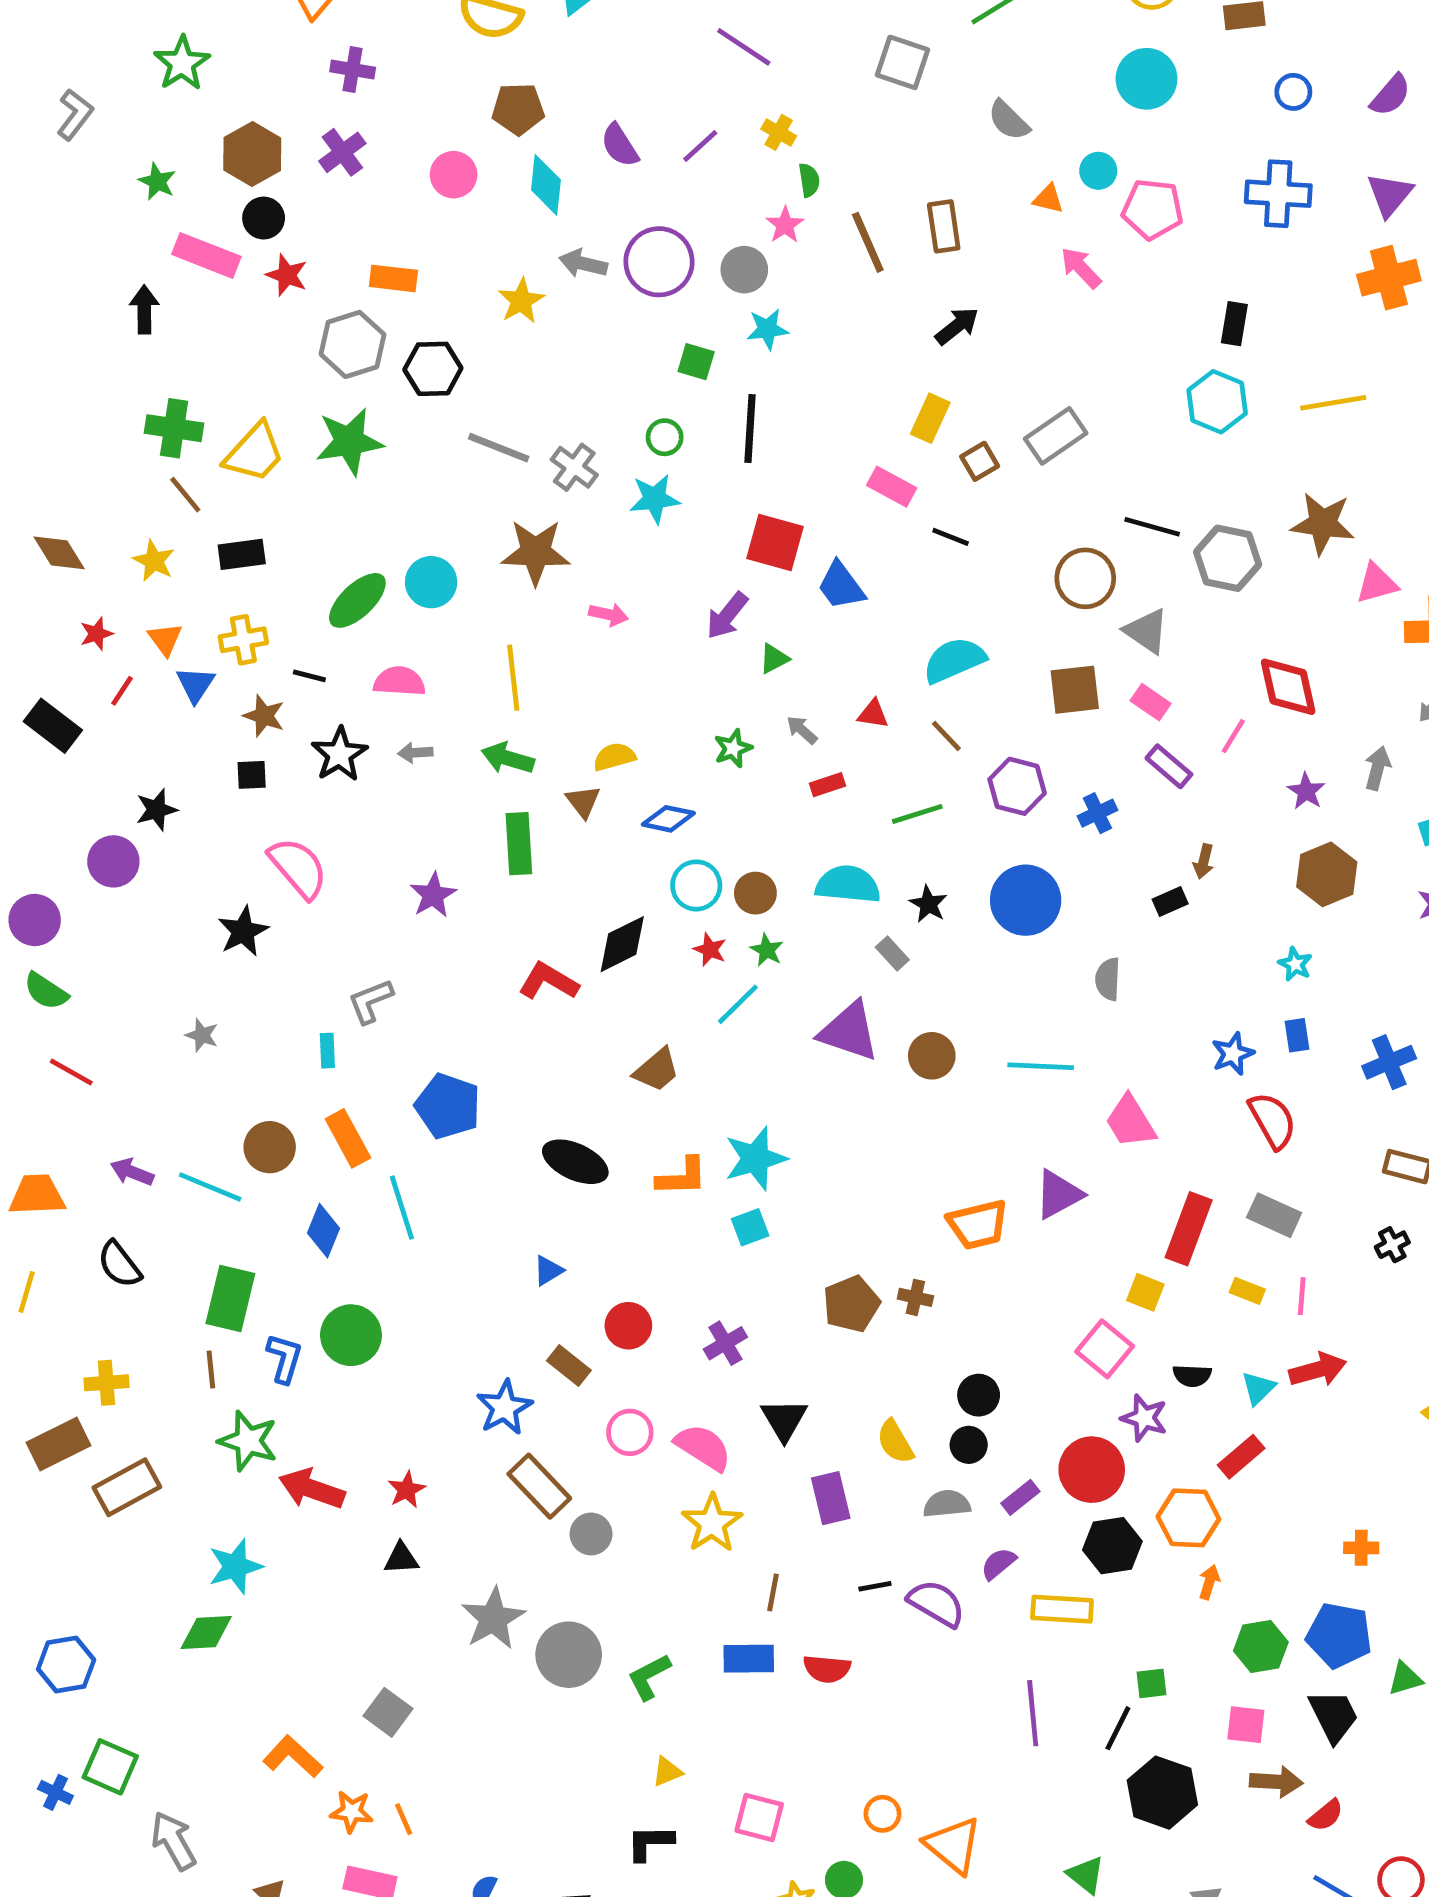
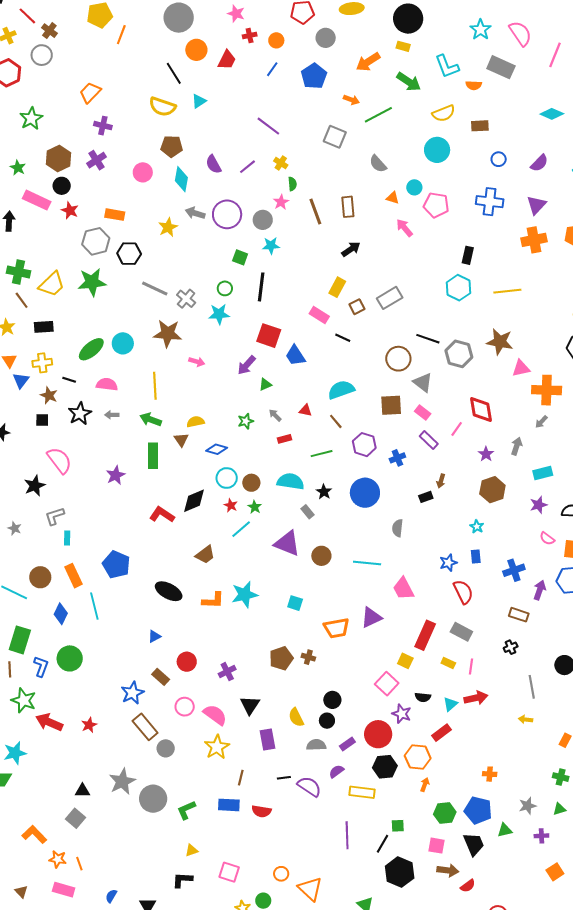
gray L-shape: (371, 1001) -> (55, 516), moved
cyan square: (750, 1227) -> (295, 603), moved, turned 35
black triangle: (401, 1558) -> (82, 791), moved

